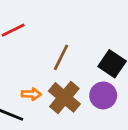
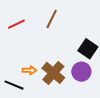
brown line: (61, 57) -> (52, 19), moved

